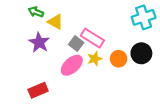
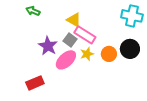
cyan cross: (144, 17) -> (132, 16), turned 30
yellow triangle: (55, 22) -> (74, 20), moved
purple star: (39, 42) -> (48, 46), moved

